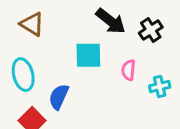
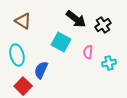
cyan square: (88, 55) -> (61, 42), turned 30

